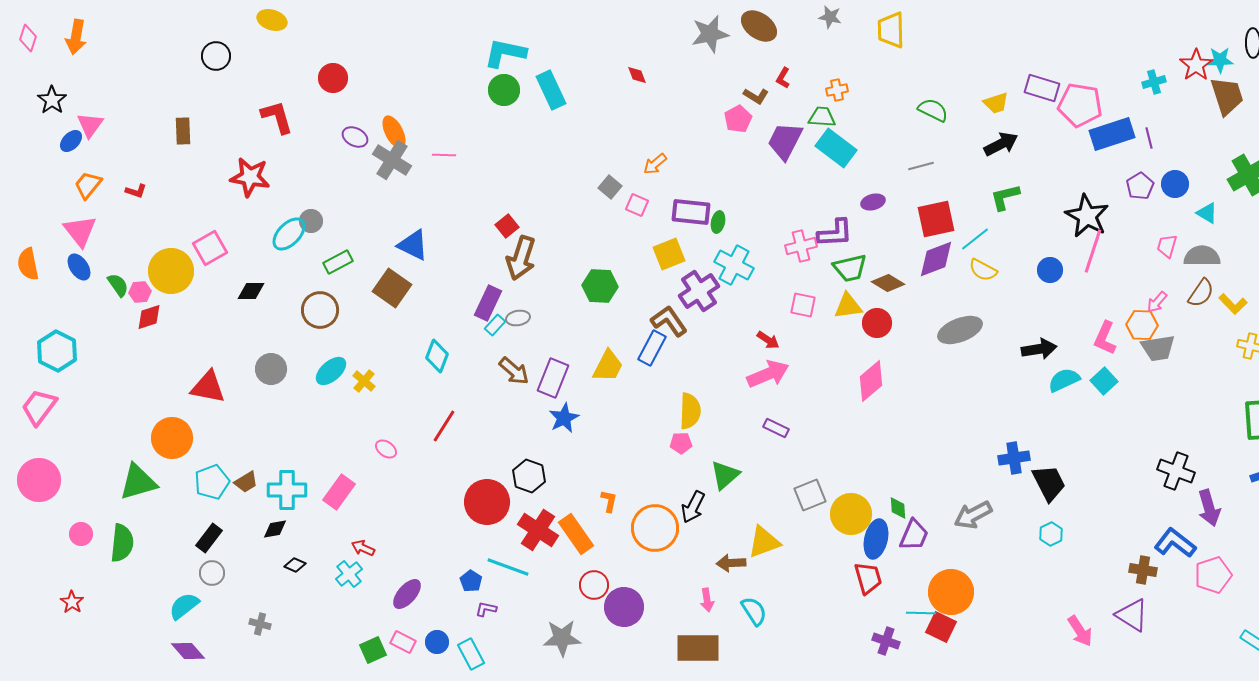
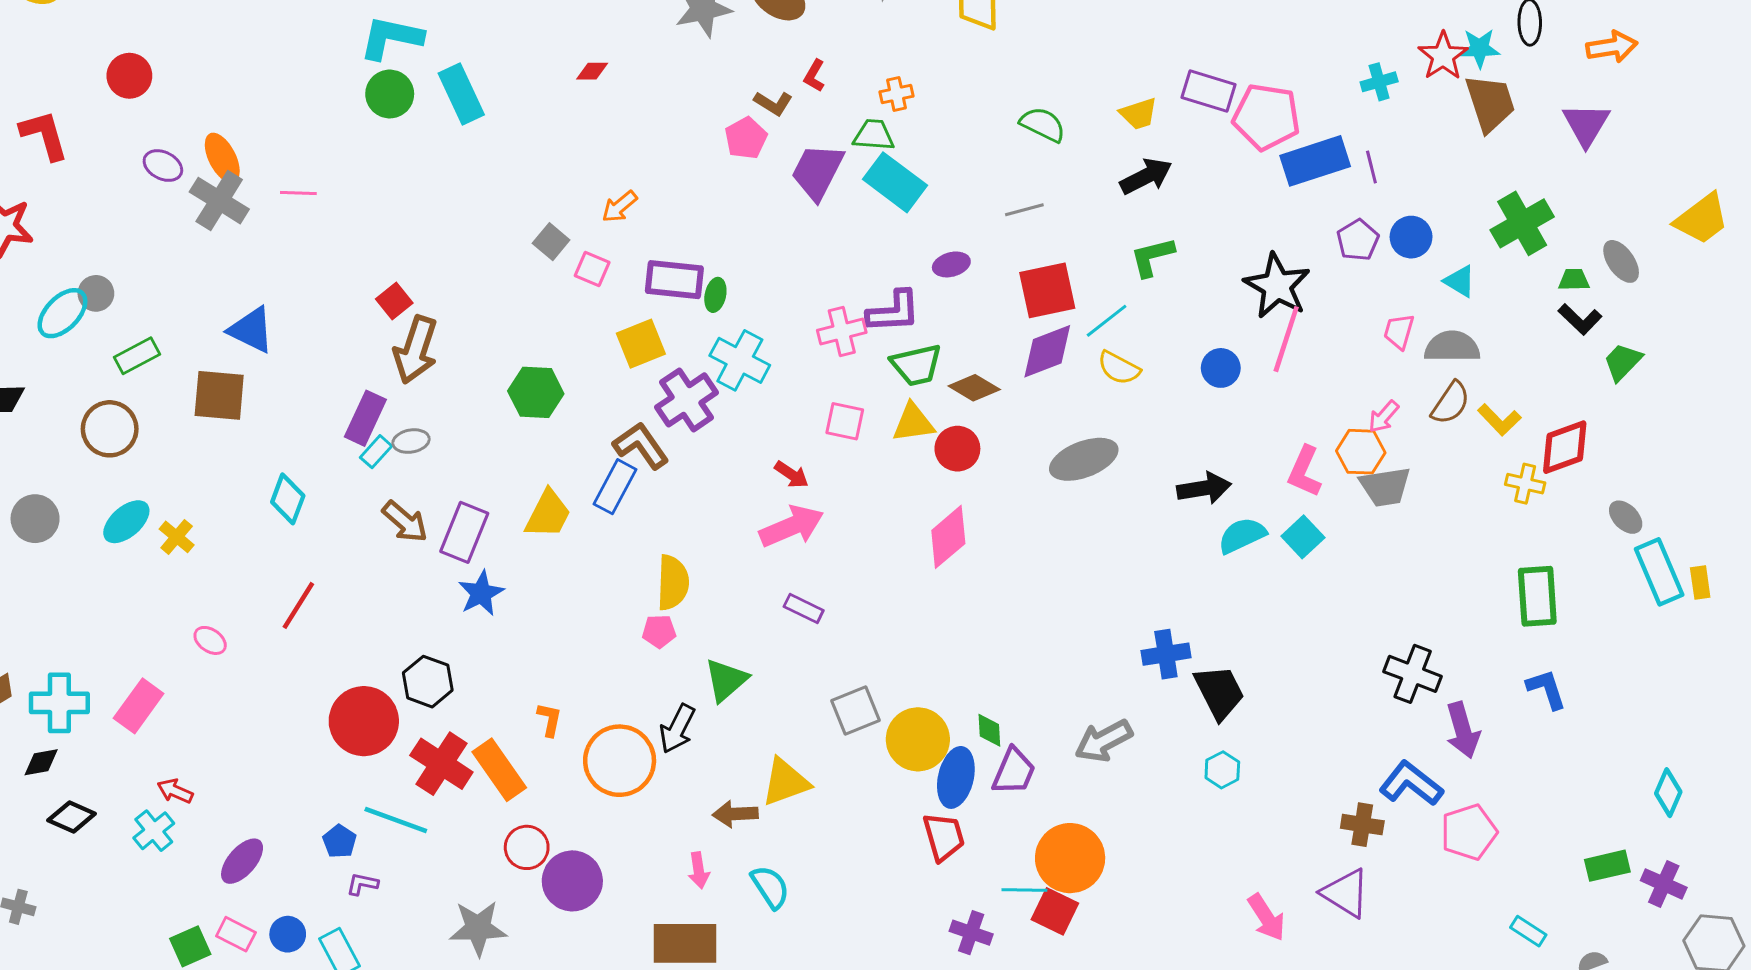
red diamond: (637, 75) -> (592, 71), turned -70
brown square: (392, 288) -> (219, 395), turned -30
black diamond: (295, 565) -> (72, 817), size x1.4

